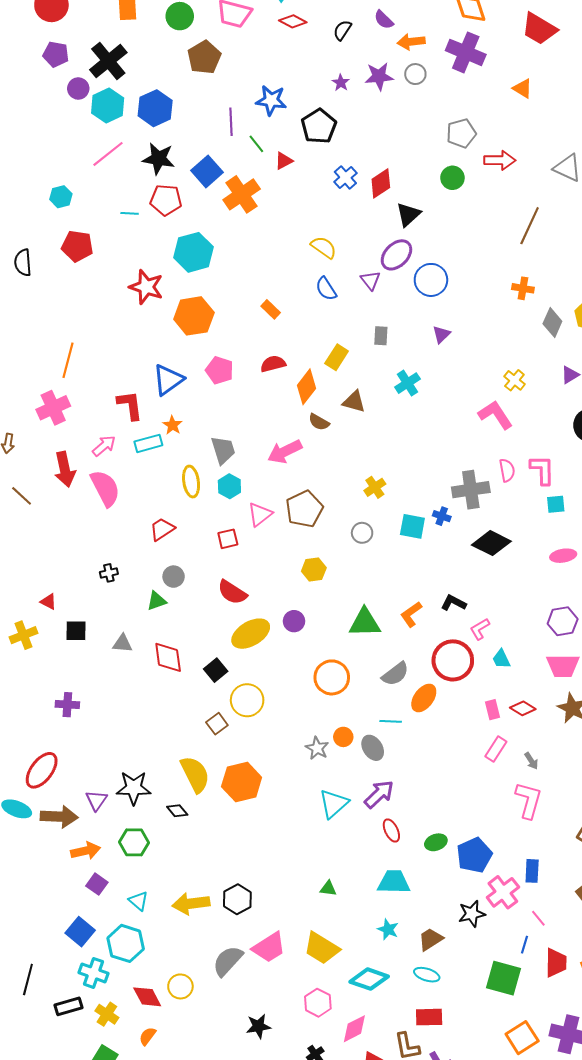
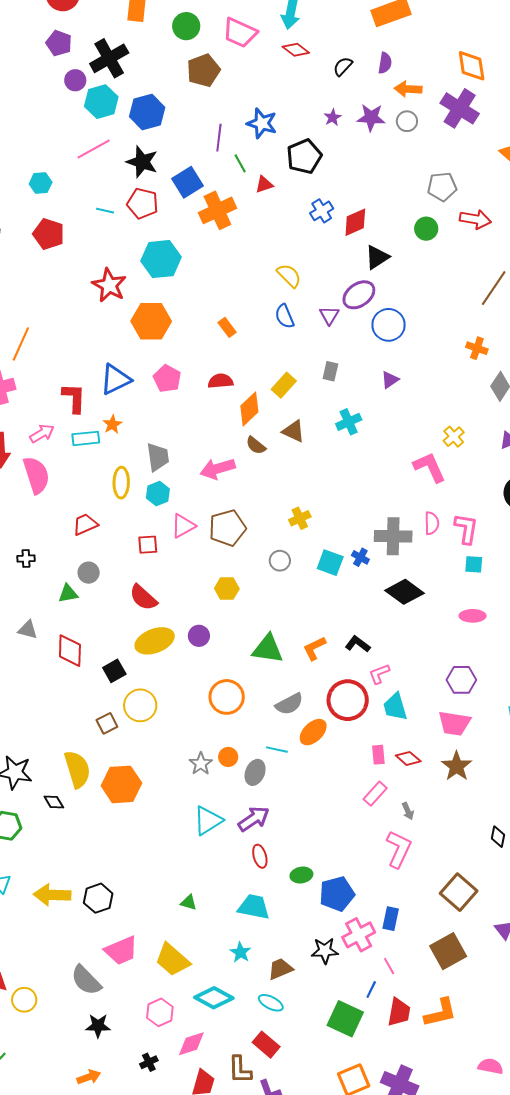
purple semicircle: (384, 20) -> (385, 63), turned -135
cyan trapezoid: (501, 659) -> (395, 707), size x1.4
gray ellipse: (373, 748) -> (255, 772), turned 45
gray semicircle: (228, 961) -> (86, 980), moved, turned -96
yellow circle: (180, 986) -> (24, 1000), moved
red rectangle: (429, 1017) -> (266, 1045), turned 32

